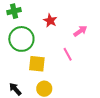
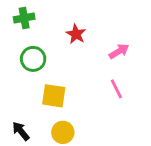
green circle: (21, 39) -> (33, 59), size x0.7
pink line: (68, 54) -> (116, 89), moved

